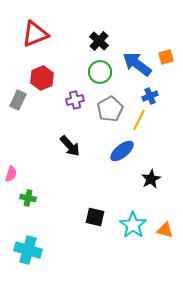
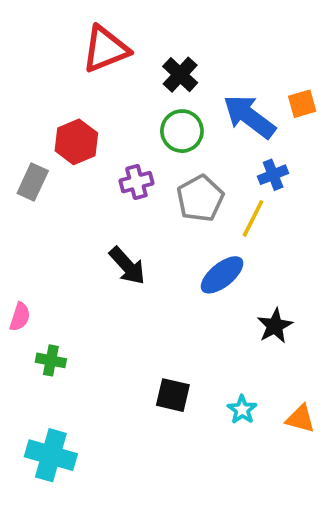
red triangle: (35, 34) -> (105, 49), moved
cyan star: (133, 225) -> (242, 410), size x0.6

